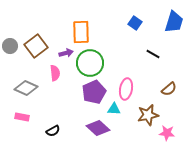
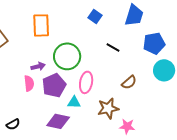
purple arrow: (66, 53) -> (38, 66), moved
green circle: (90, 63) -> (67, 56), moved
pink semicircle: (55, 73) -> (29, 83), moved
purple diamond: (98, 128) -> (58, 121), turned -30

